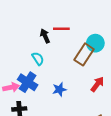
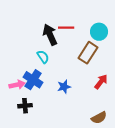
black arrow: (45, 36) -> (50, 35), size x1.5
cyan circle: (95, 43) -> (99, 32), moved

